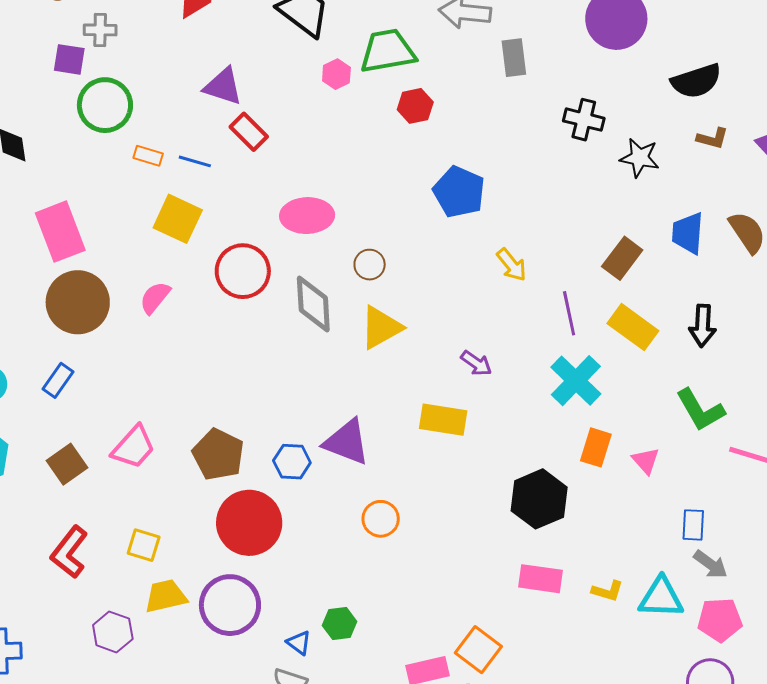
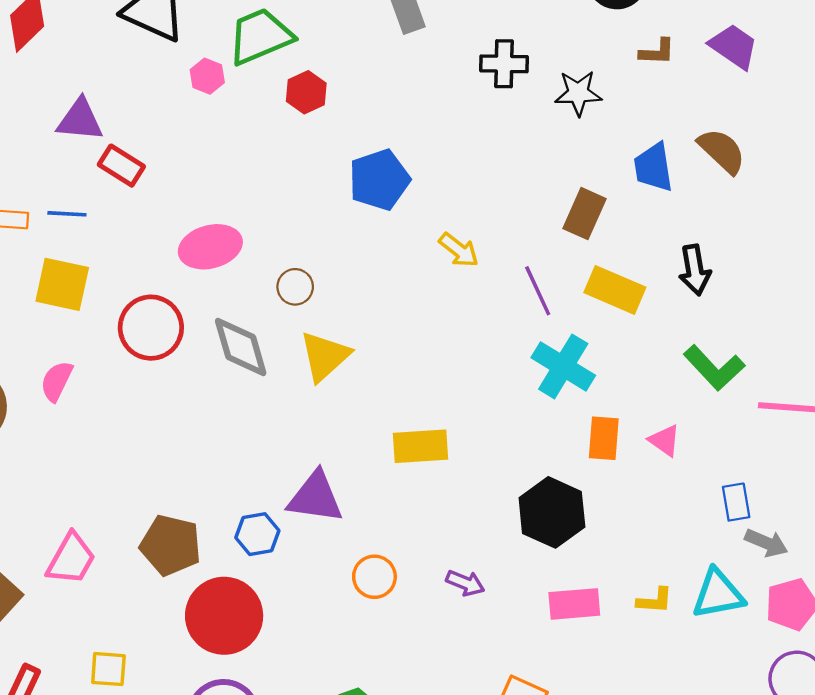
blue pentagon: (459, 192) -> (379, 180), turned -30
purple arrow: (476, 363) -> (465, 583), moved

